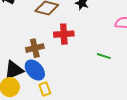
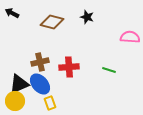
red cross: (64, 34) -> (69, 67), moved

